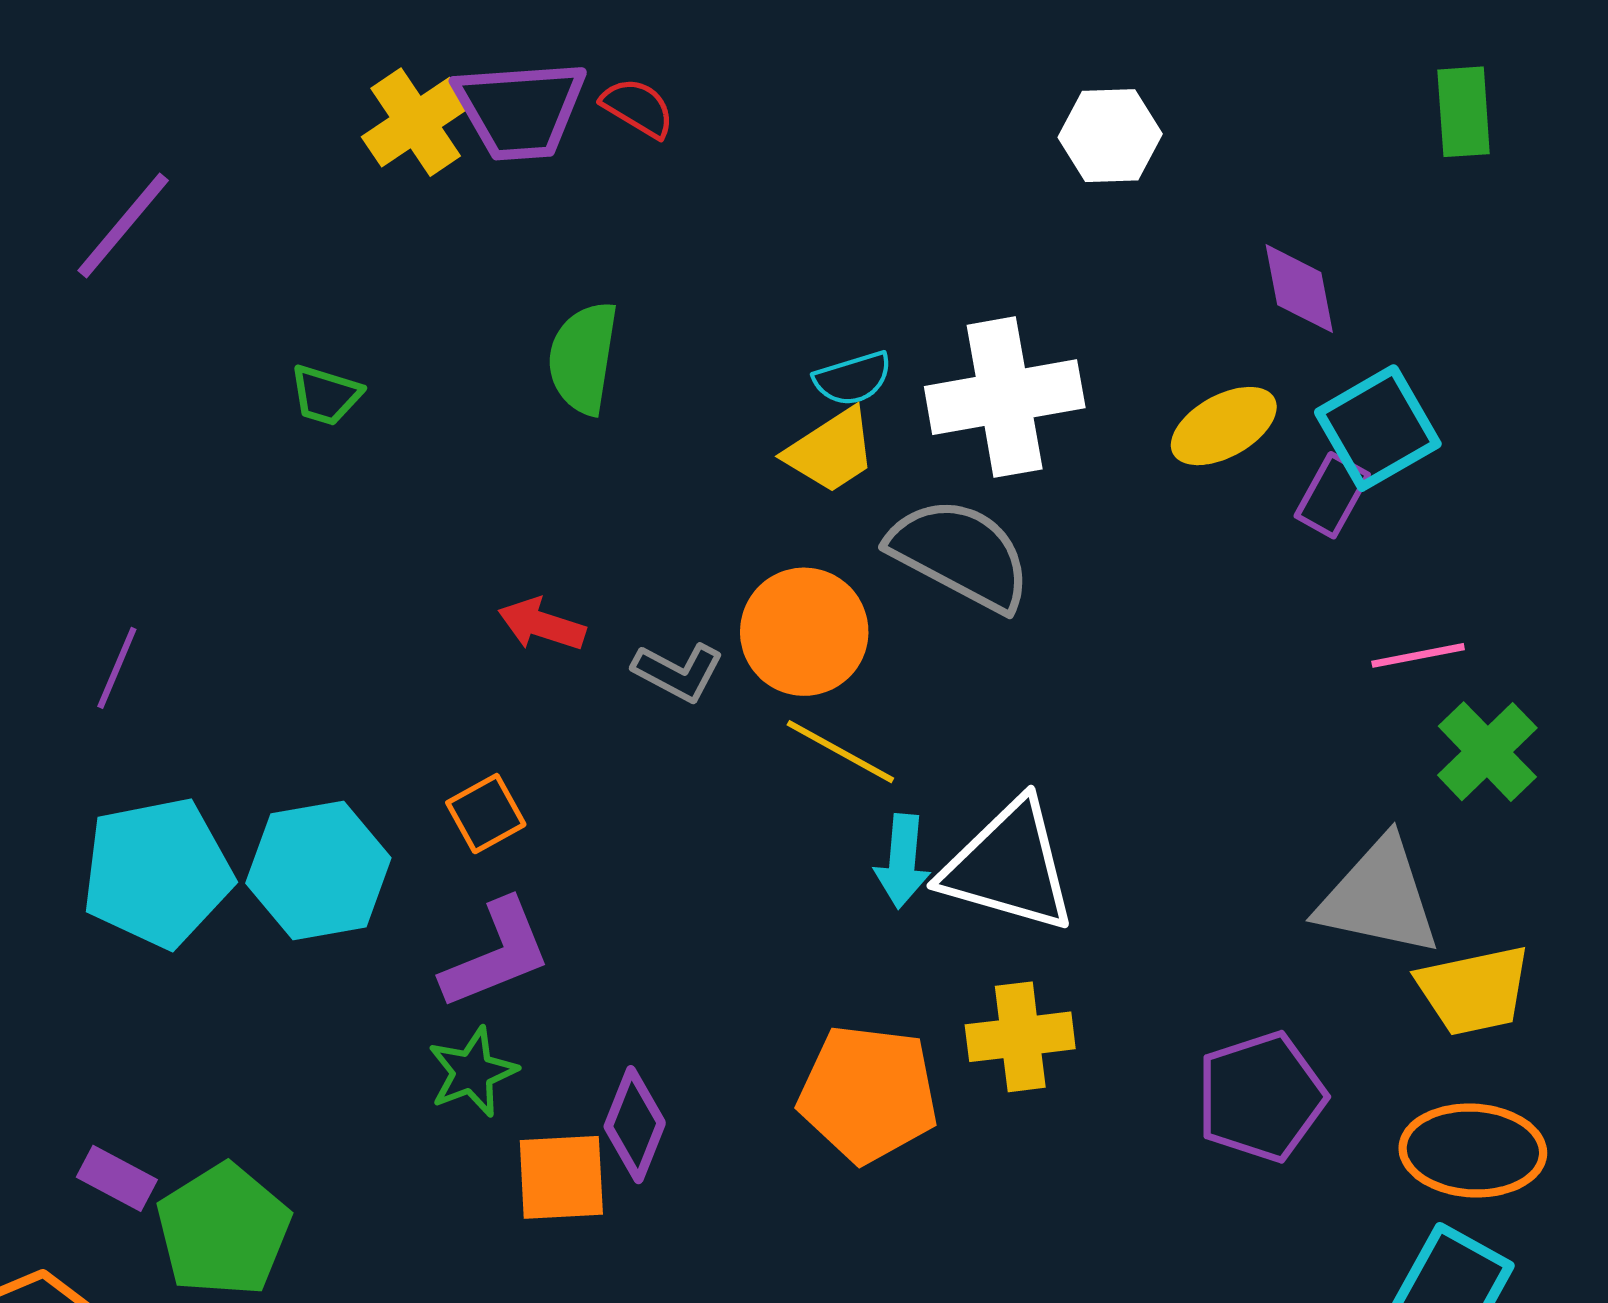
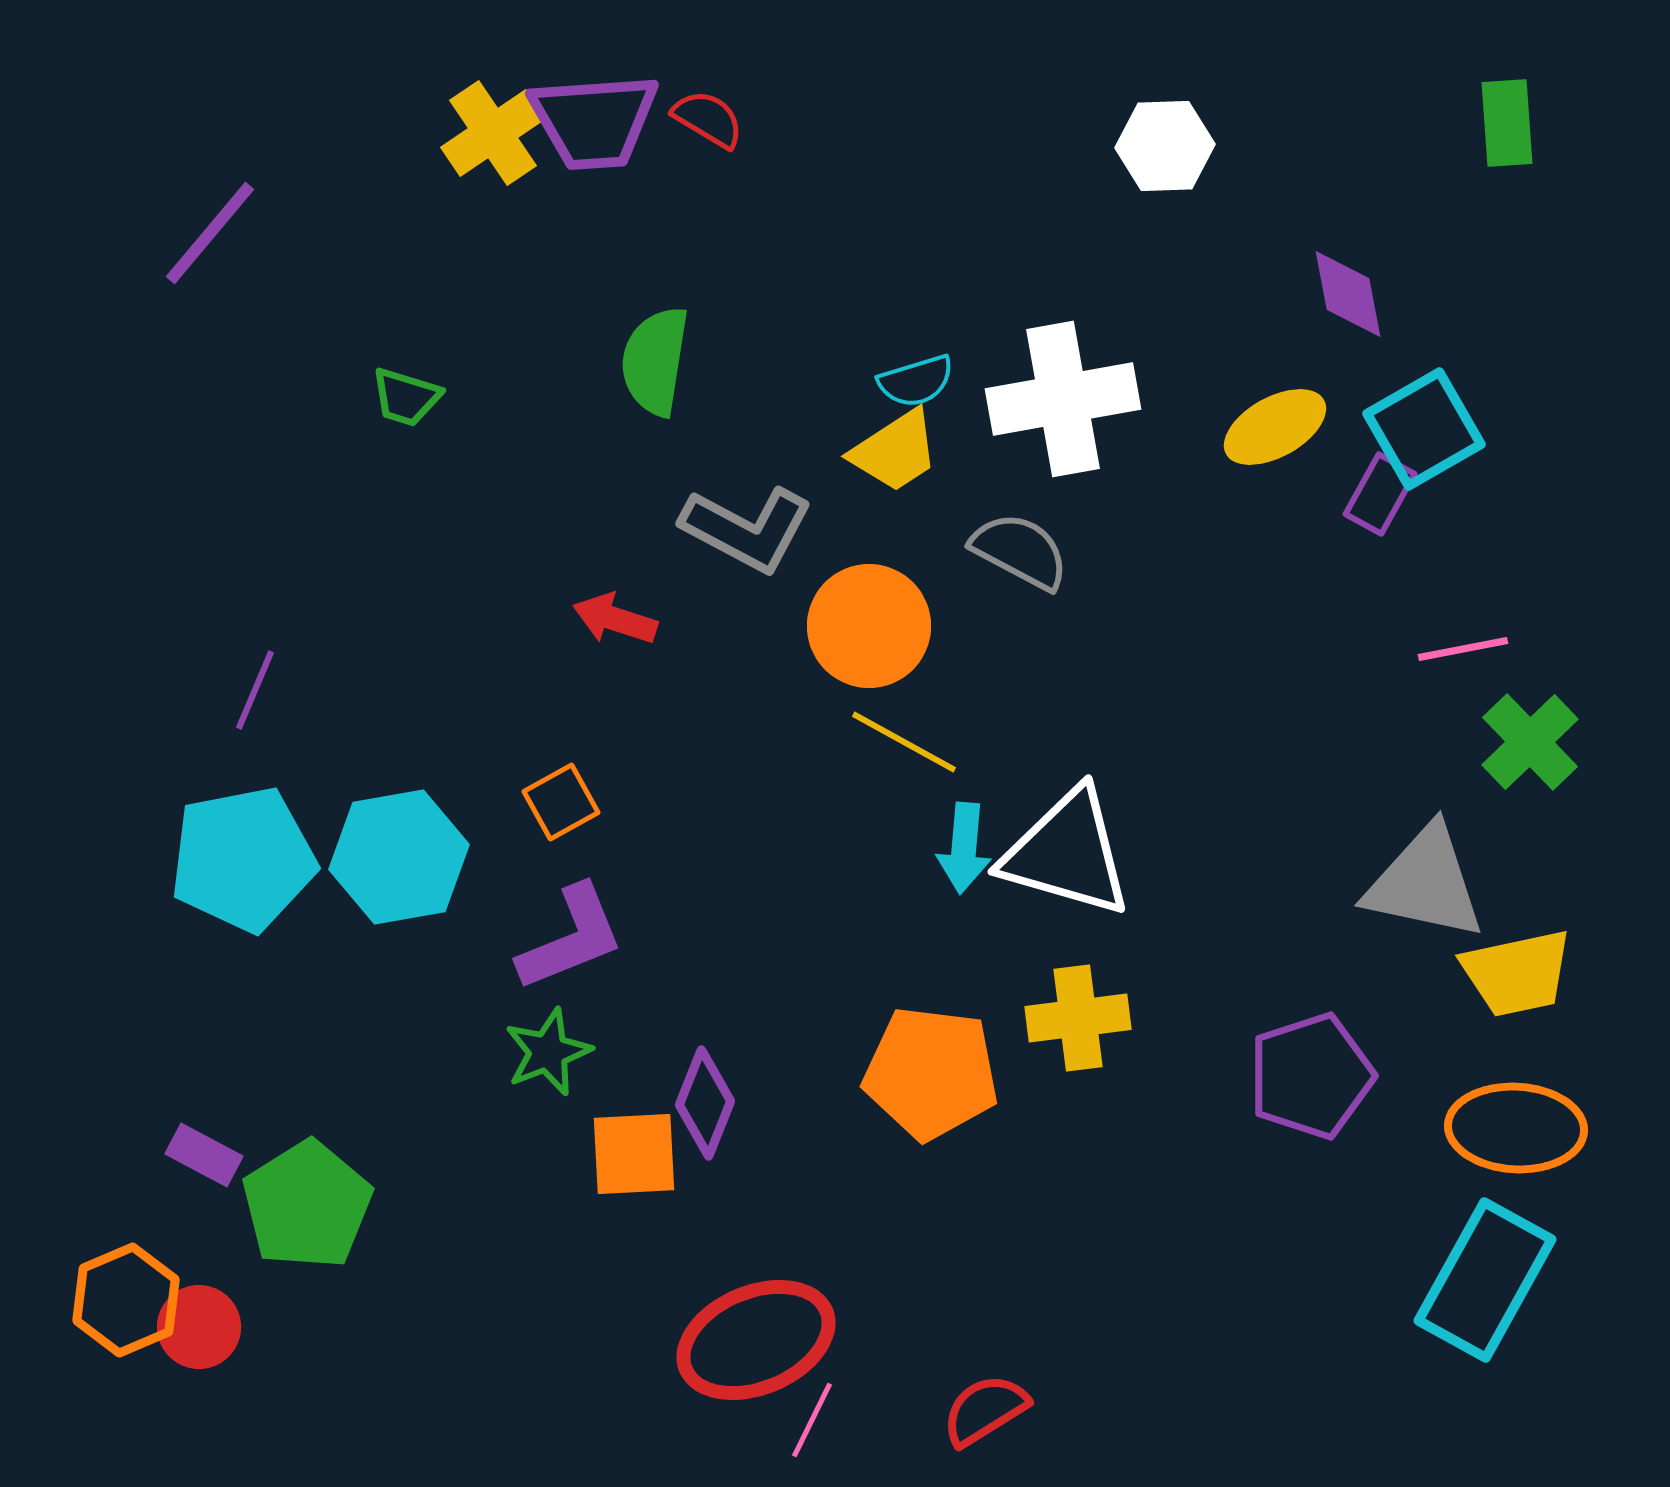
gray semicircle: (960, 554) -> (1020, 551), size x0.7
purple line: (117, 668) -> (255, 690), moved
gray L-shape: (678, 672) -> (747, 529), moved, size x1.5

